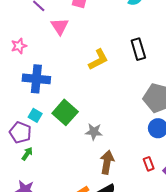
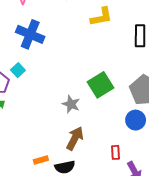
yellow L-shape: (98, 60) -> (101, 17), moved
green square: (65, 112) -> (100, 85), moved

